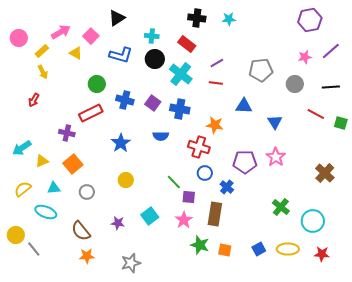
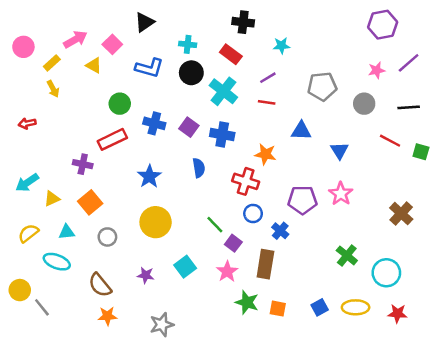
cyan star: (229, 19) -> (281, 46), moved
red arrow: (34, 100) -> (27, 123), moved, turned 48
blue semicircle: (161, 136) -> (199, 168), turned -98
yellow circle: (126, 180) -> (156, 222), size x1.6
purple square: (189, 197) -> (233, 243), turned 32

